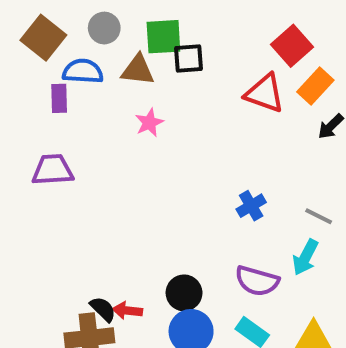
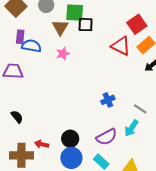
brown triangle: (138, 70) -> (60, 27), turned 48
blue semicircle: (83, 71) -> (31, 46), moved
purple semicircle: (257, 281) -> (106, 137), turned -50
black semicircle: (103, 309) -> (17, 117), moved

